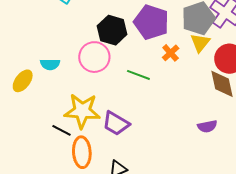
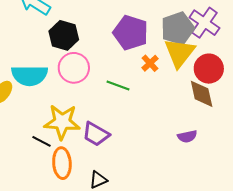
black hexagon: (112, 30) -> (64, 35), moved
yellow triangle: (200, 43) -> (180, 53), size x1.6
cyan semicircle: (50, 64) -> (30, 75), size x1.8

